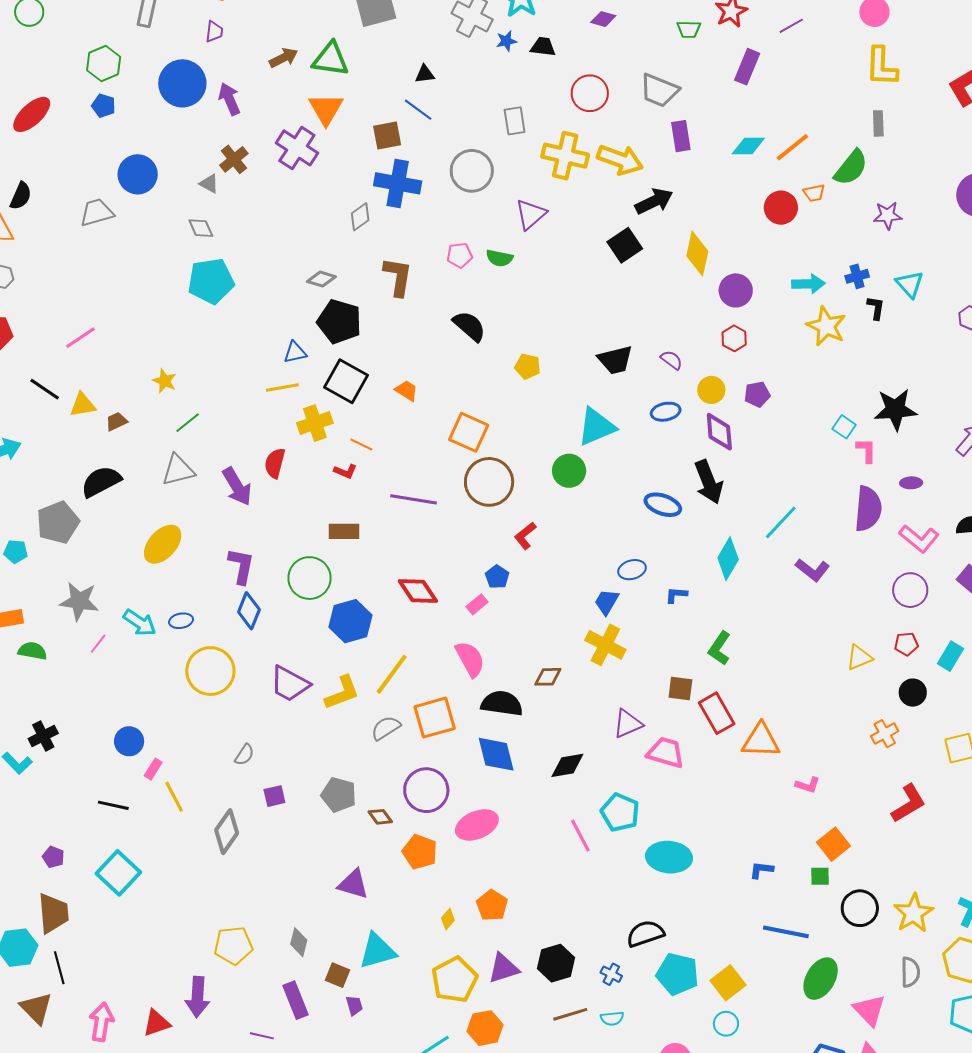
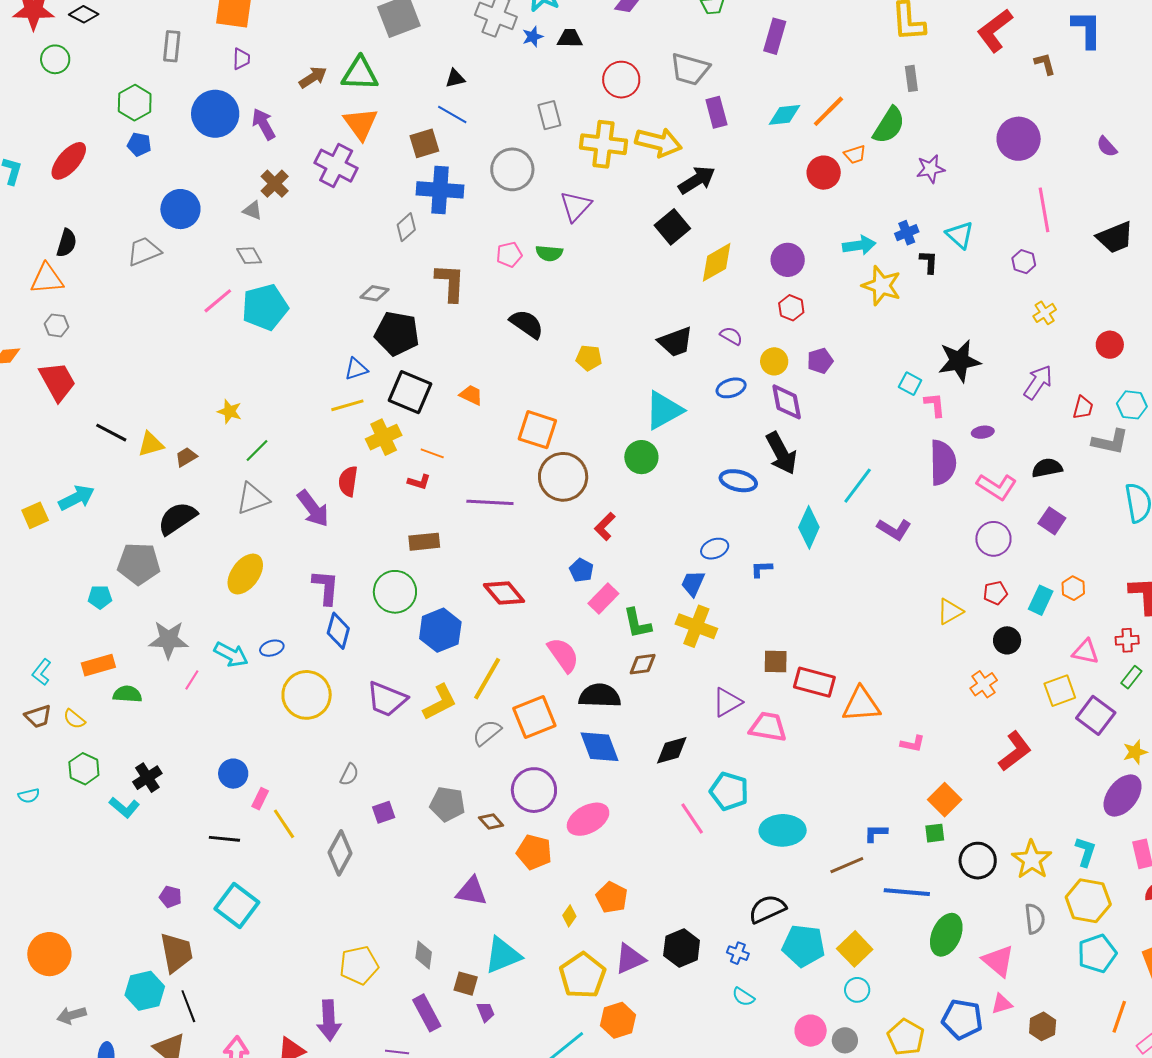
yellow diamond: (697, 254) -> (717, 262), moved, turned 54
pink line: (80, 338) -> (218, 301), moved
gray pentagon: (58, 522) -> (139, 564), turned 30
pink rectangle: (477, 604) -> (603, 598), moved, size x1.4
green L-shape: (719, 648) -> (637, 623), moved, turned -40
red rectangle: (717, 713) -> (814, 682), turned -39
brown line: (570, 1014) -> (847, 865), moved
cyan semicircle: (612, 1018) -> (743, 997), turned 45

